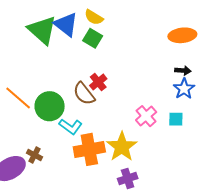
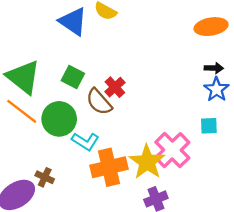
green triangle: (42, 30) -> (23, 77), moved
green square: (93, 38) -> (73, 77), moved
pink cross: (146, 116) -> (172, 150), moved, size x1.4

